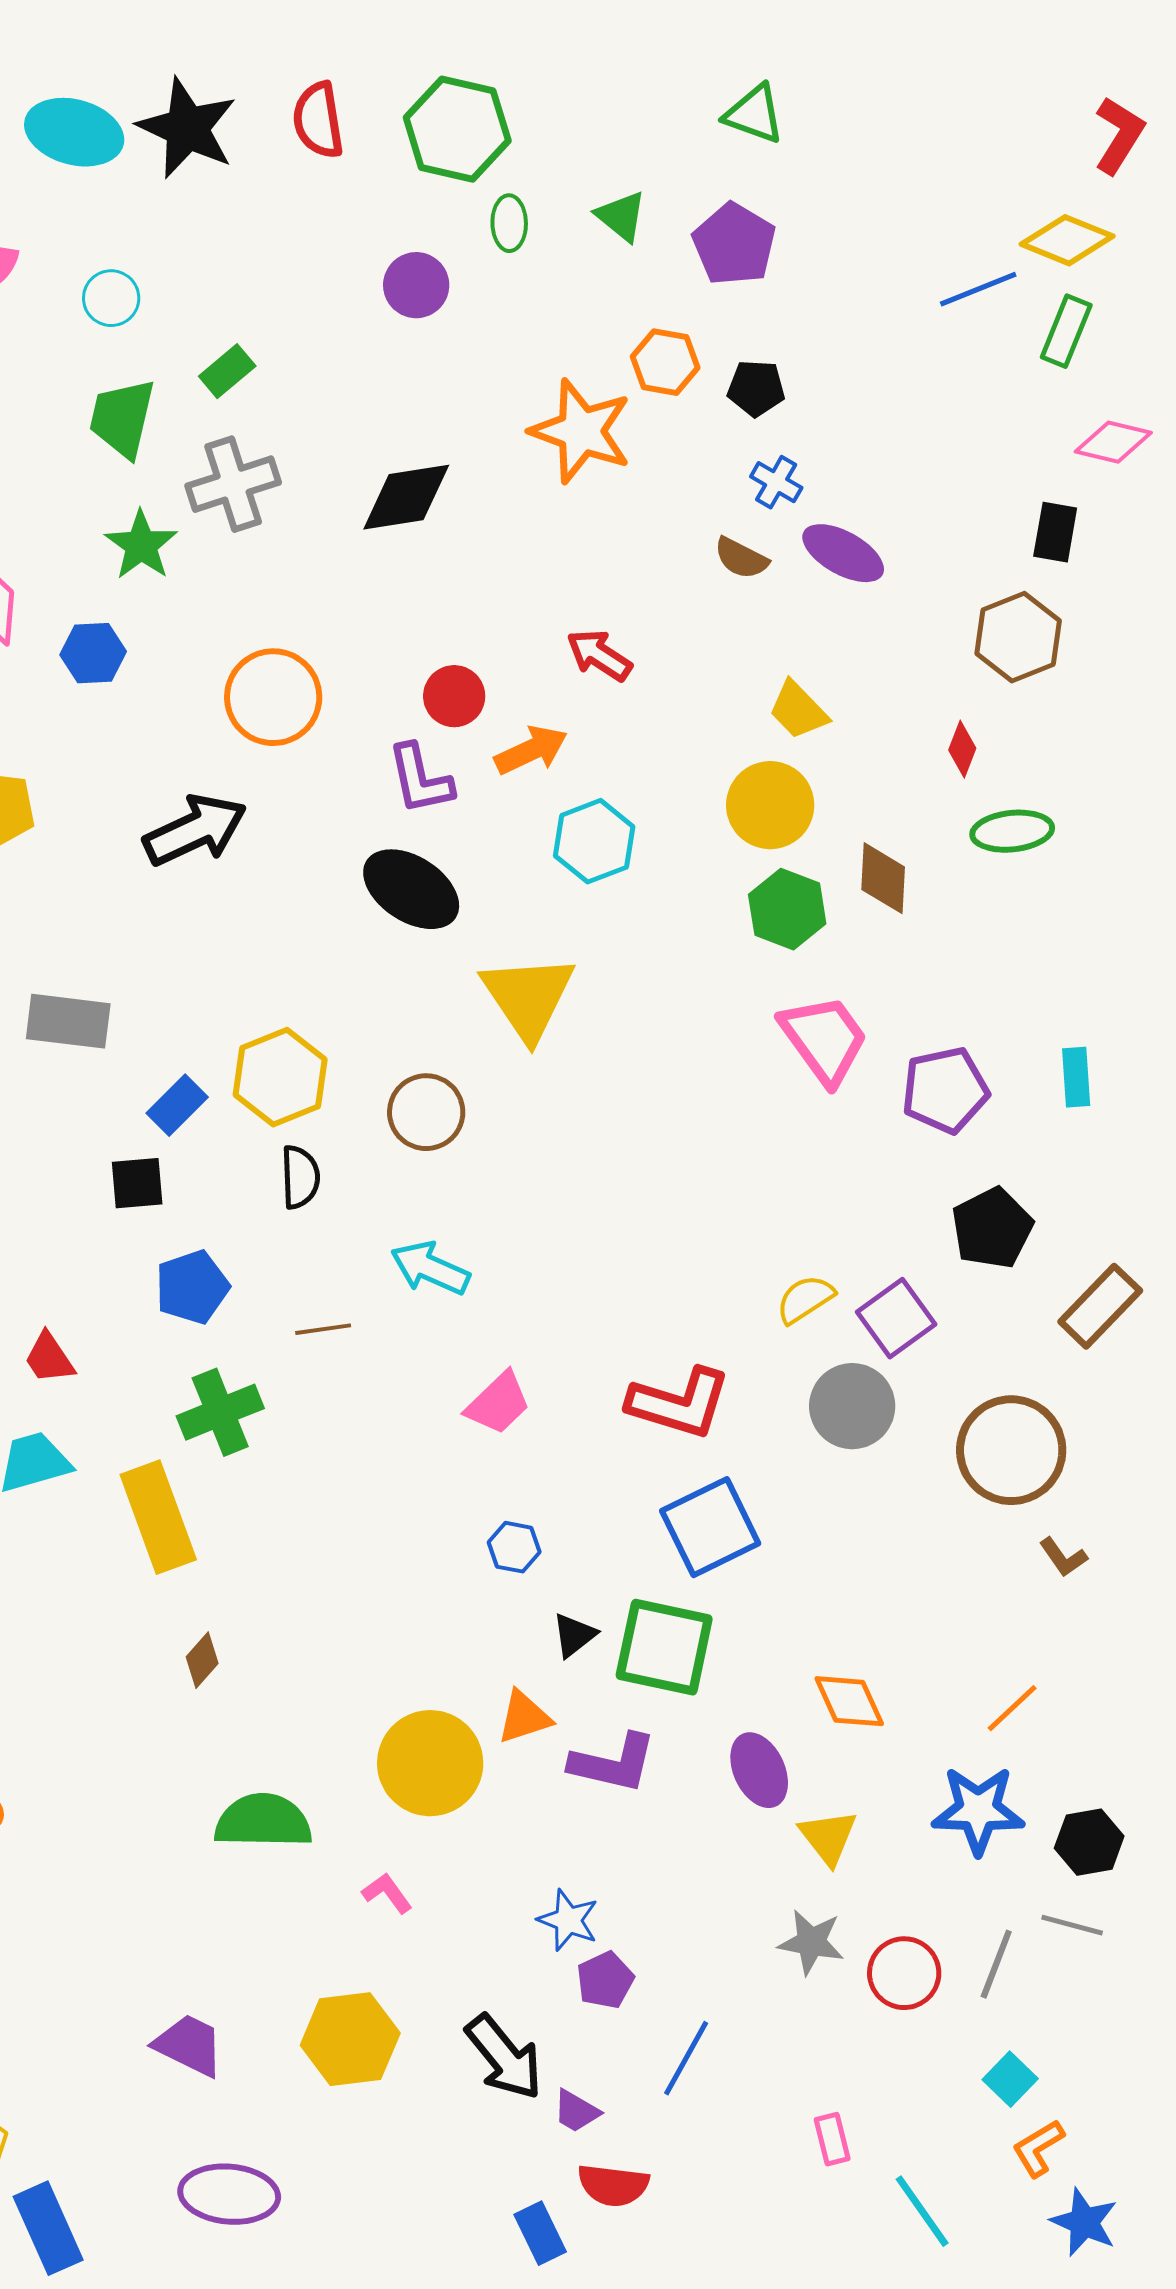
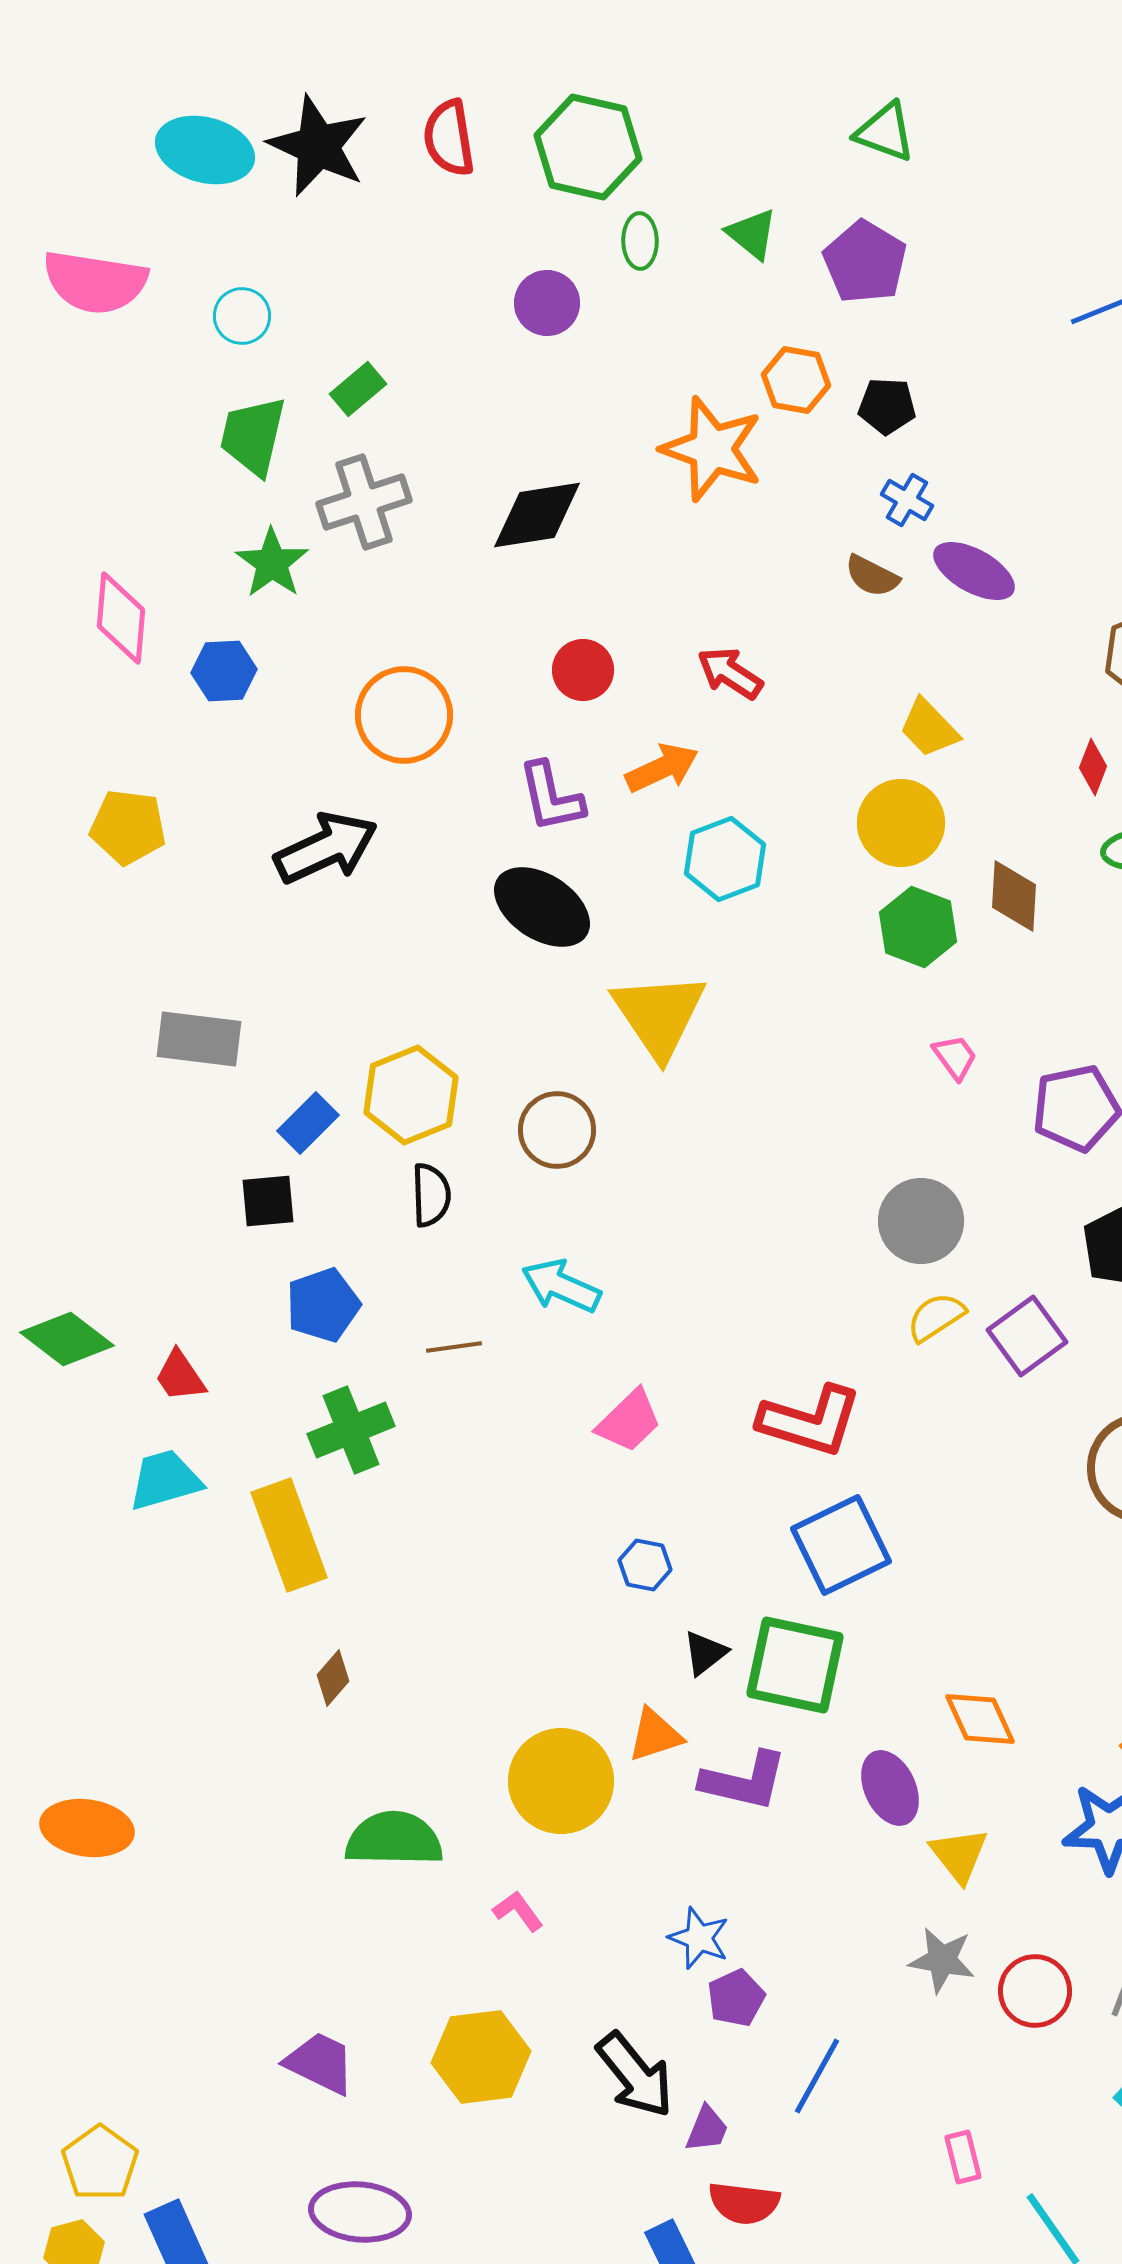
red circle: (454, 696) -> (583, 670), moved
pink trapezoid: (824, 1039) -> (955, 1057), size x0.5
gray circle: (852, 1406) -> (921, 1221), moved
purple trapezoid: (576, 2111) -> (707, 2129), turned -98

